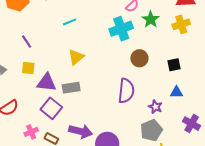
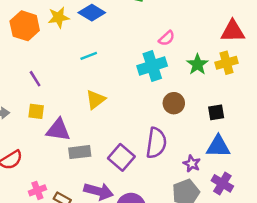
green star: (151, 19) -> (197, 64), moved
gray rectangle: (71, 88) -> (80, 152), moved
blue triangle: (176, 92) -> (218, 146), size x1.5
purple square: (51, 108) -> (121, 157), moved
purple cross: (192, 124) -> (222, 183), moved

